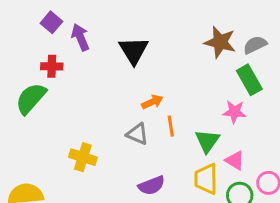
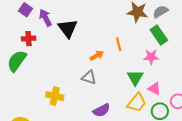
black triangle: (134, 50) -> (68, 28), moved
orange line: (171, 126) -> (119, 44), moved
yellow trapezoid: (206, 179) -> (137, 103), turned -135

